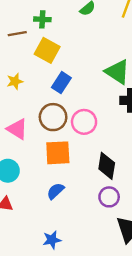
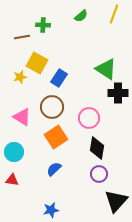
yellow square: (47, 50) -> (37, 63), moved
pink circle: (84, 122) -> (89, 118), moved
orange square: (58, 153) -> (56, 137), turned -30

